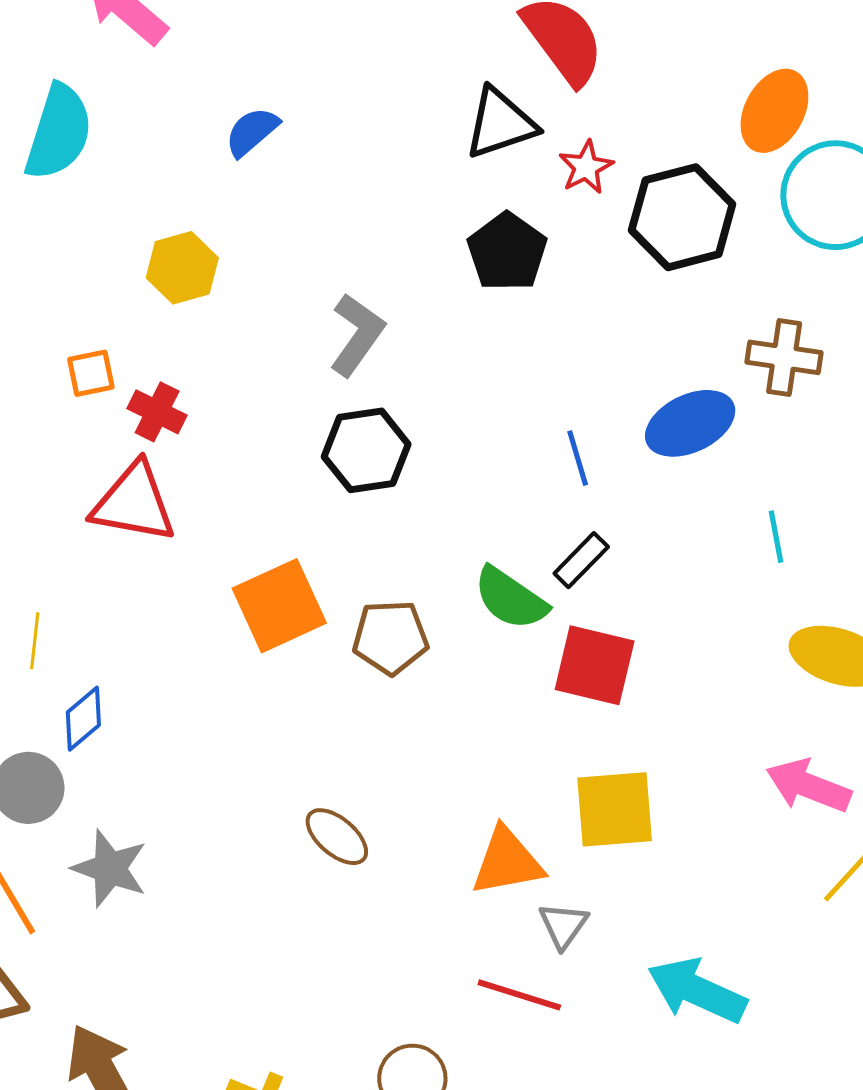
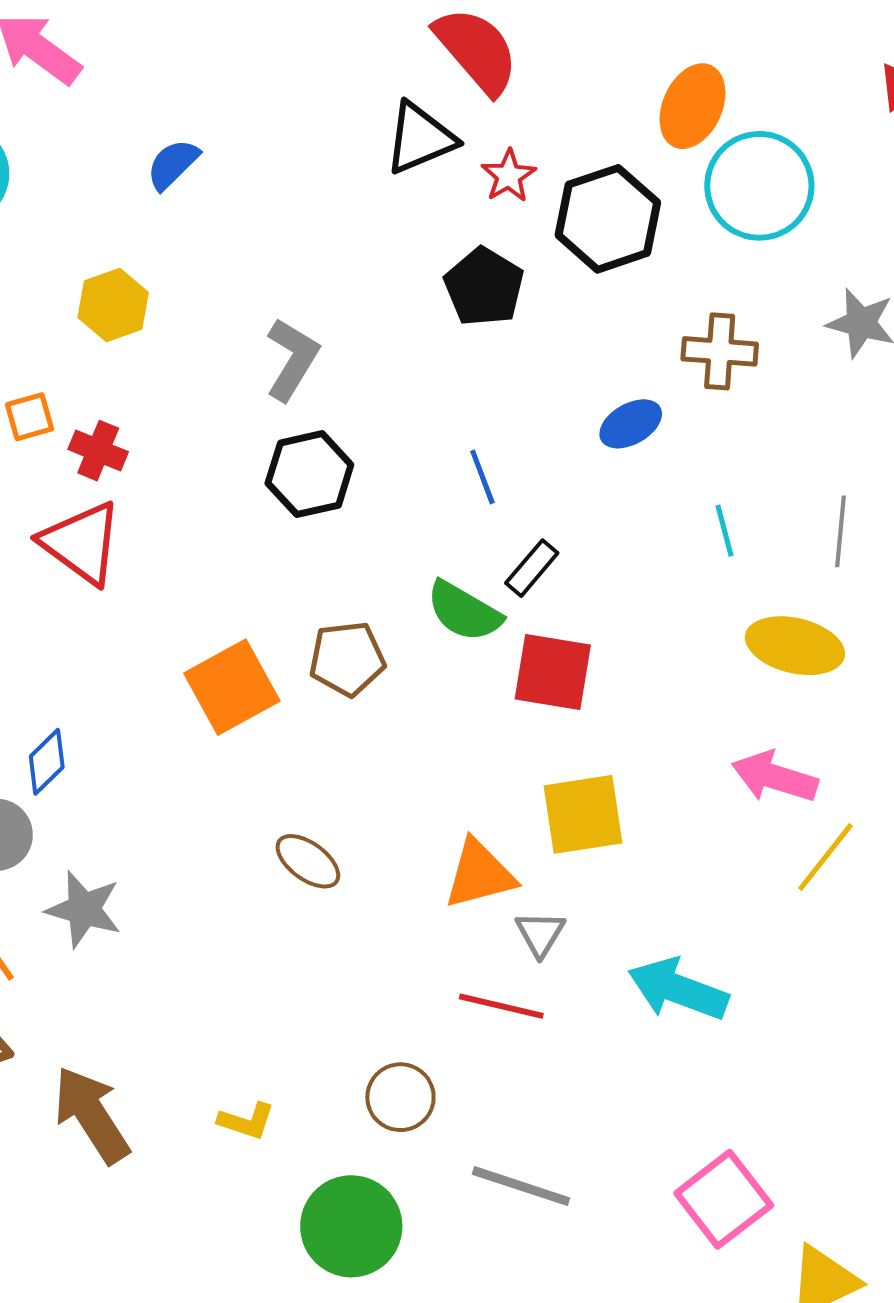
black pentagon: (507, 252) -> (484, 287), moved
blue ellipse: (690, 423) -> (631, 424), size x0.7
blue line: (578, 458) -> (482, 477), moved
red triangle: (134, 503) -> (81, 543), turned 30
orange square: (279, 606) -> (232, 687), moved

